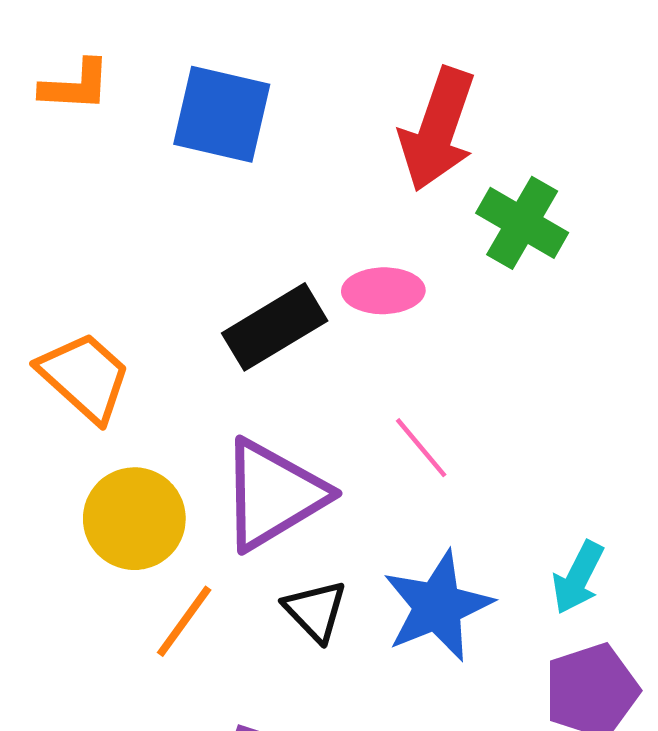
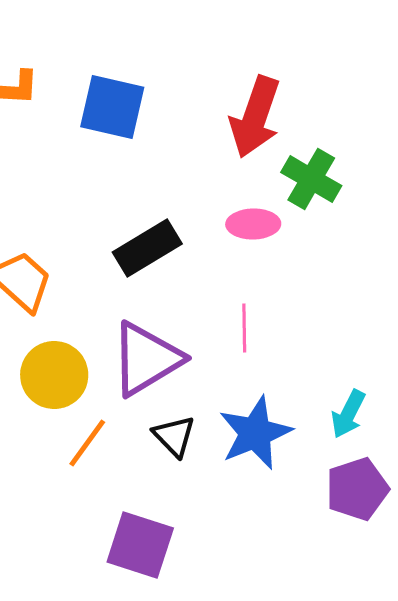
pink ellipse: (383, 291) -> (253, 224), moved
pink line: (421, 448) -> (244, 328), turned 39

